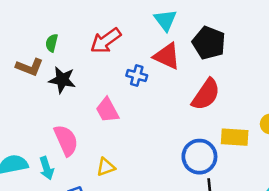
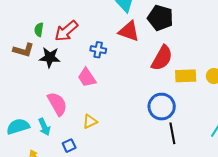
red arrow: (106, 41) -> (66, 31), moved
blue cross: (137, 75) -> (98, 50), moved
yellow rectangle: (235, 137) -> (186, 76), moved

